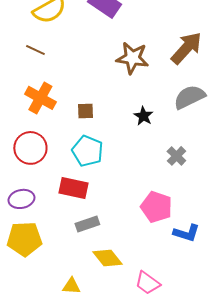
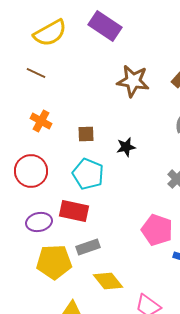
orange cross: (40, 98) -> (41, 121), size x0.7
black star: (143, 116) -> (126, 147), moved, turned 30
purple ellipse: (21, 199) -> (39, 222), moved
yellow pentagon: (24, 239) -> (54, 262), moved

